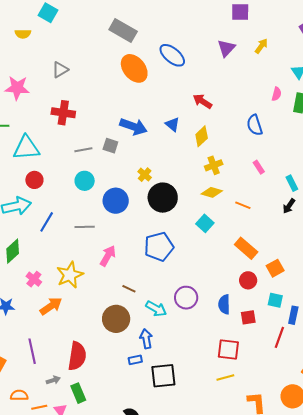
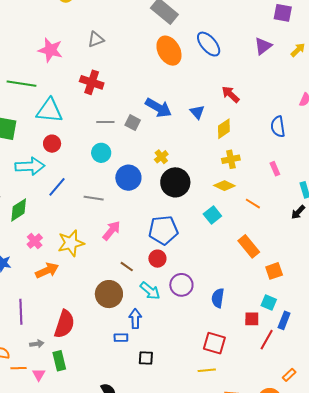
red circle: (248, 280) -> (157, 259), moved
red square: (248, 317) -> (252, 319), moved
black square: (163, 376) -> (146, 358), size x0.6

